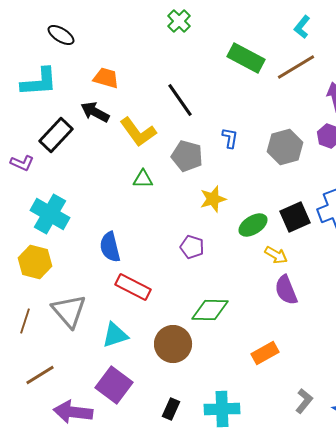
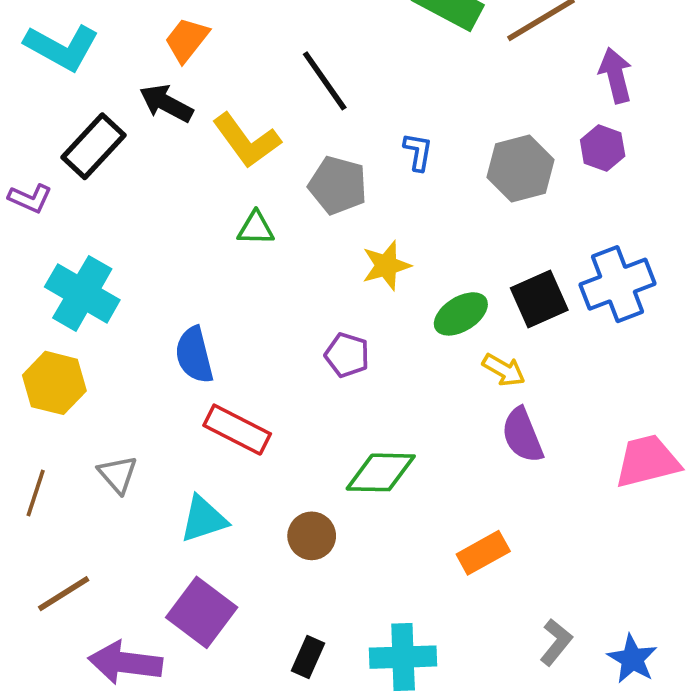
orange trapezoid: (106, 78) -> (187, 40), turned -68
cyan L-shape: (39, 82) -> (62, 47), turned 33
gray triangle: (69, 311) -> (118, 474), size x0.6
brown circle: (173, 344) -> (312, 536), size x0.7

